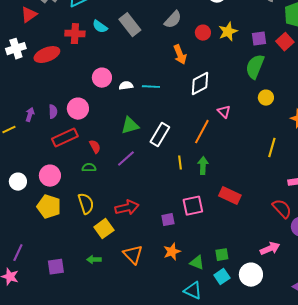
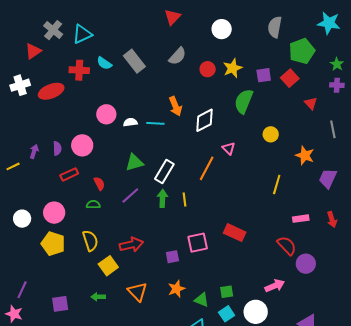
orange arrow: (180, 55) -> (175, 106), moved
green semicircle: (255, 67) -> (244, 101), moved
red rectangle: (65, 138) -> (69, 174), size x0.7
green arrow: (203, 166) -> (162, 199), moved

